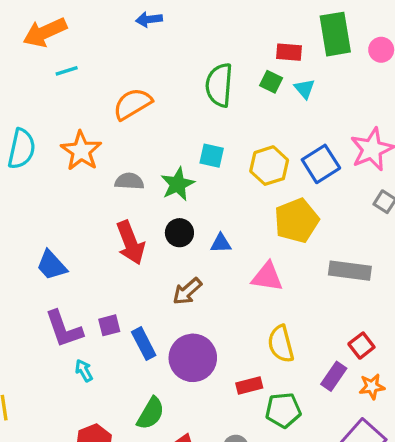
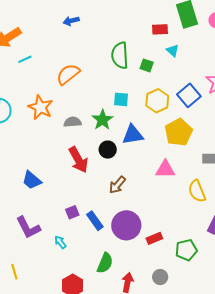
green square: (271, 82) -> (147, 65), moved
blue triangle: (221, 243) -> (133, 135), moved, size x1.6
purple L-shape: (64, 329) -> (28, 228), moved
yellow semicircle: (281, 344) -> (197, 191), moved
red rectangle: (249, 386) -> (154, 238), moved

